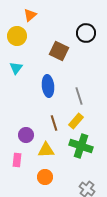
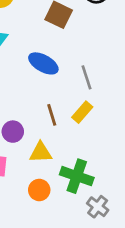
blue ellipse: (48, 86) -> (43, 63), turned -55
green cross: (81, 146) -> (77, 176), moved

